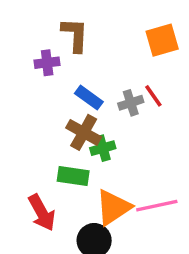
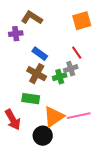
brown L-shape: (75, 35) -> (32, 18), turned -60
gray cross: (131, 103) -> (71, 69), moved
green cross: (103, 148) -> (60, 77), moved

